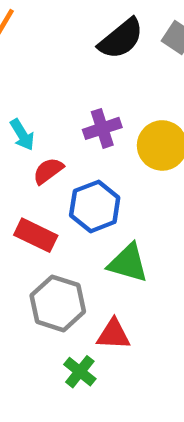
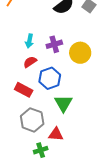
cyan arrow: (22, 135) -> (29, 41), moved, turned 40
green triangle: (128, 263) -> (63, 103), turned 42
green cross: (80, 372) -> (41, 150), turned 32

